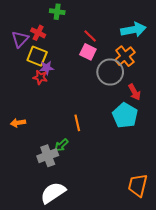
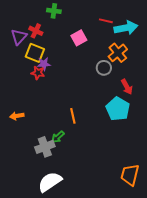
red line: (90, 36) -> (106, 21), moved, turned -32
pink square: (88, 52) -> (79, 38), moved, turned 35
gray circle: (110, 72) -> (104, 68), size x0.6

